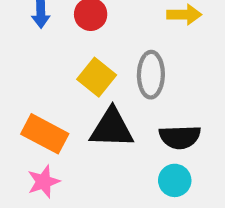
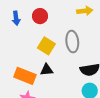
black triangle: (112, 128) -> (47, 70), moved, size x0.6

